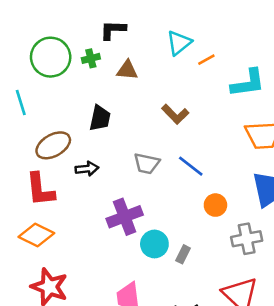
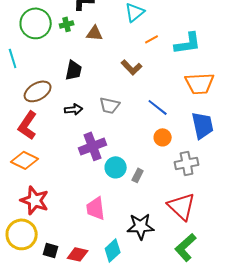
orange line: (206, 60) -> (152, 39), moved
blue line: (191, 166) -> (158, 107), moved
black arrow: (87, 169) -> (74, 109), moved
red L-shape: (40, 189) -> (28, 125), turned 40

